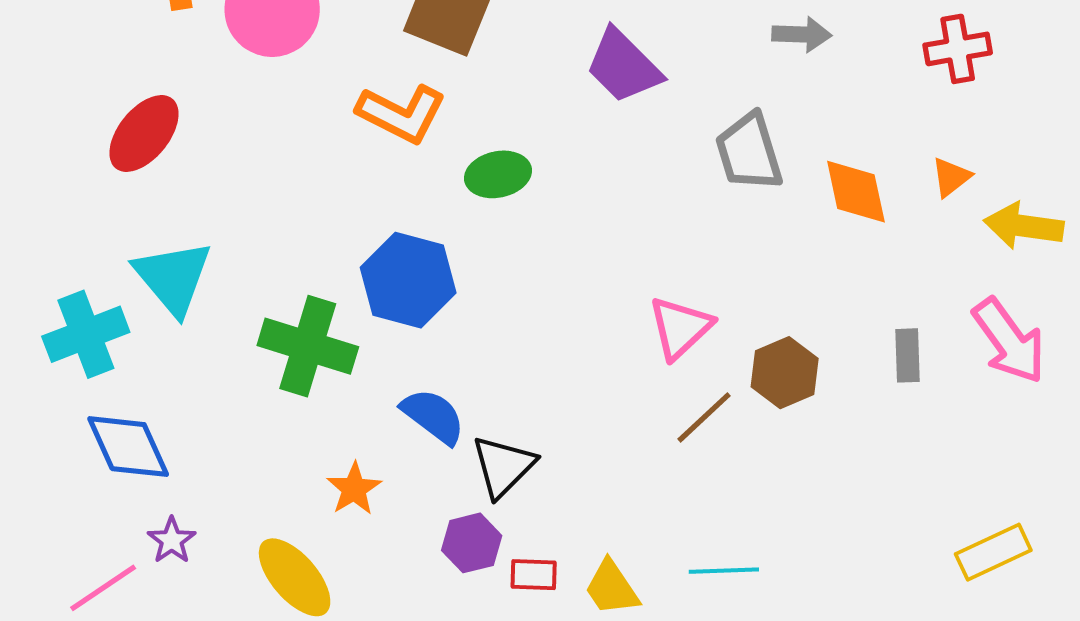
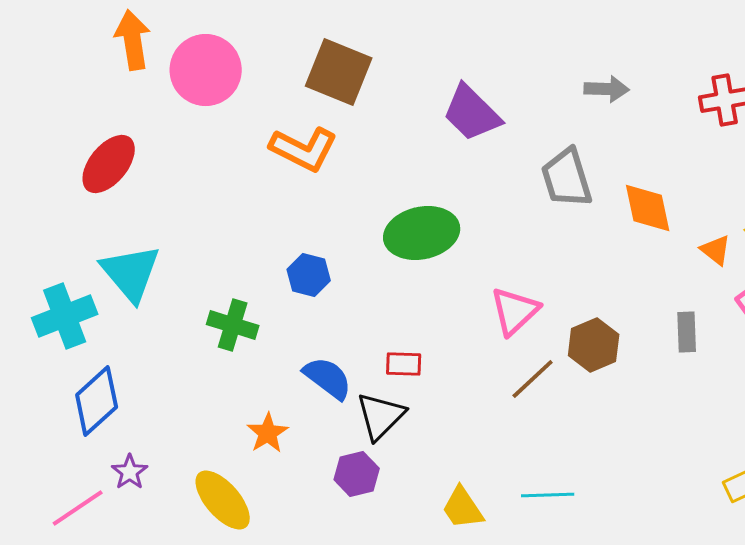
green ellipse: (498, 174) -> (422, 233), moved, size x1.5
orange triangle: (951, 177) -> (716, 250), moved, turned -44
blue hexagon: (408, 280) -> (309, 275), size x0.6
green cross: (308, 346) -> (233, 325), size x0.7
blue diamond: (128, 447) -> (97, 401), turned 72
red rectangle: (534, 575) -> (404, 364), moved

